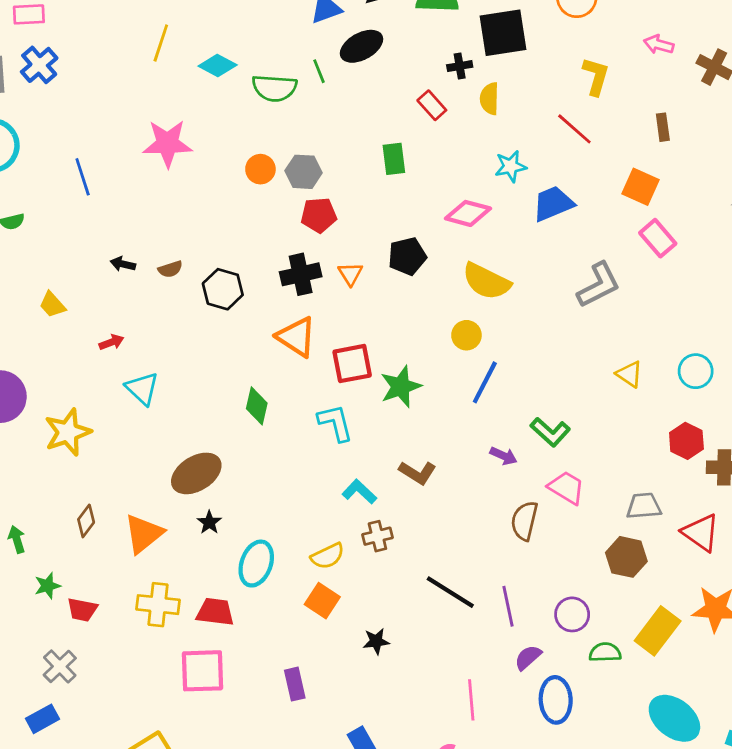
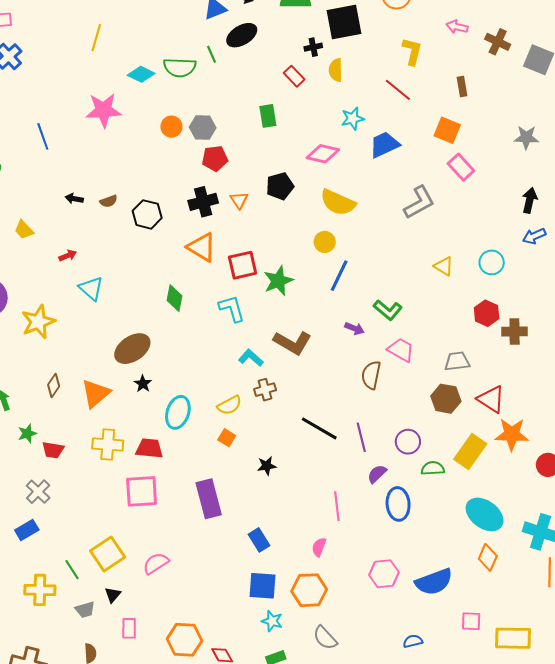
cyan diamond: (218, 66) -> (141, 74), moved
brown L-shape: (418, 473) -> (293, 343), size x1.4
red triangle: (701, 533) -> (491, 399), moved
orange square: (322, 601) -> (227, 438), size x0.7
purple rectangle: (295, 684) -> (209, 499), size x1.6

